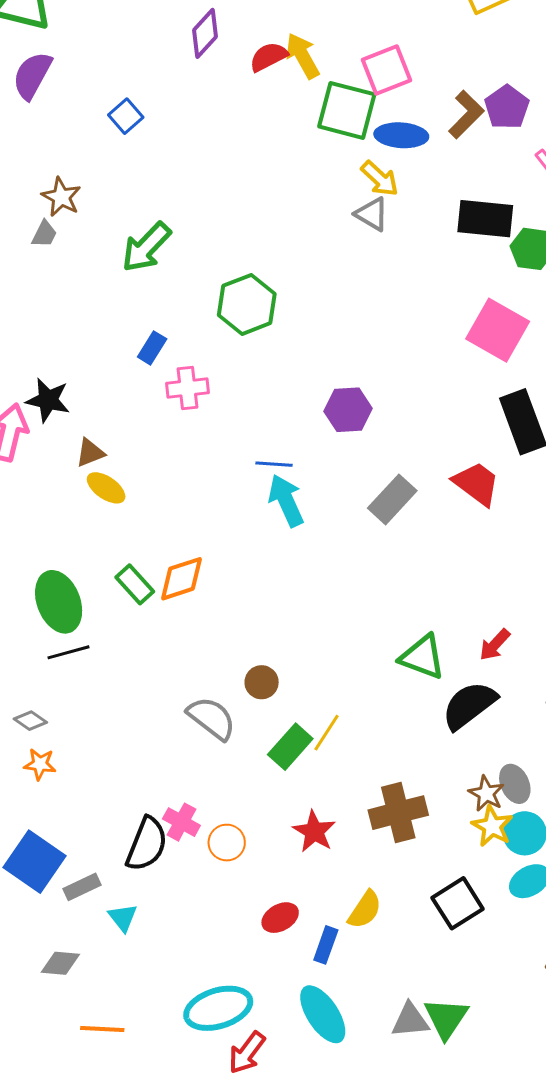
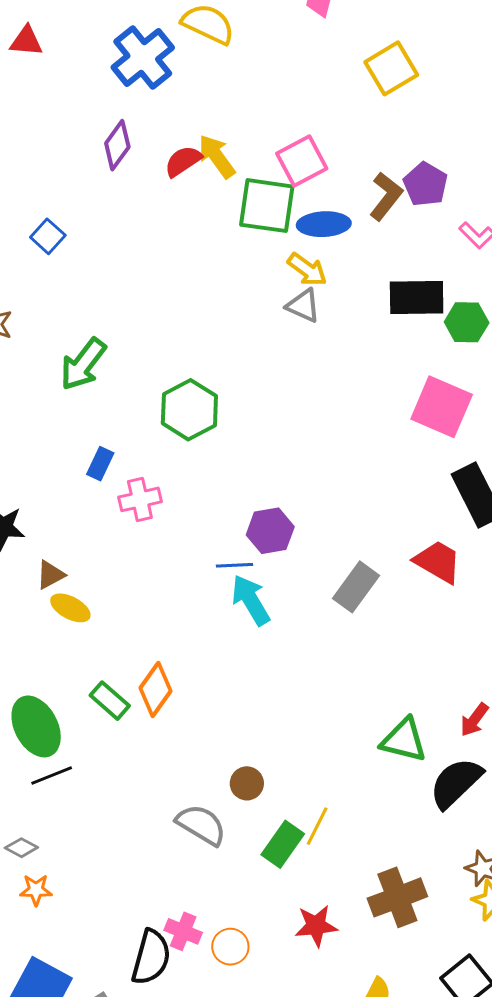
purple hexagon: (348, 410) -> (270, 531), moved
orange diamond: (181, 579) -> (156, 690), turned -30
red star: (314, 831) -> (316, 926), turned -30

